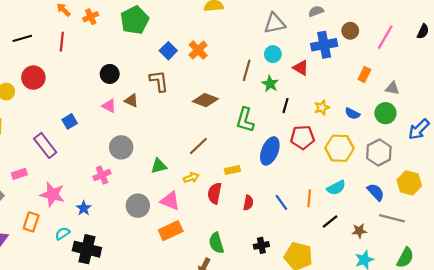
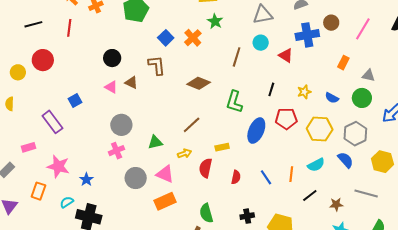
green star: (270, 84) -> (215, 21), moved
pink cross: (102, 175) -> (117, 151), moved
blue semicircle: (376, 192) -> (345, 160), moved

